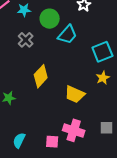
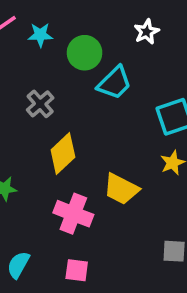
gray cross: (26, 40) -> (40, 104), moved
pink cross: (74, 130) -> (73, 214), moved

